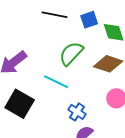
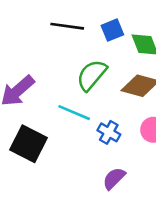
blue cross: (77, 112) -> (109, 132), moved

